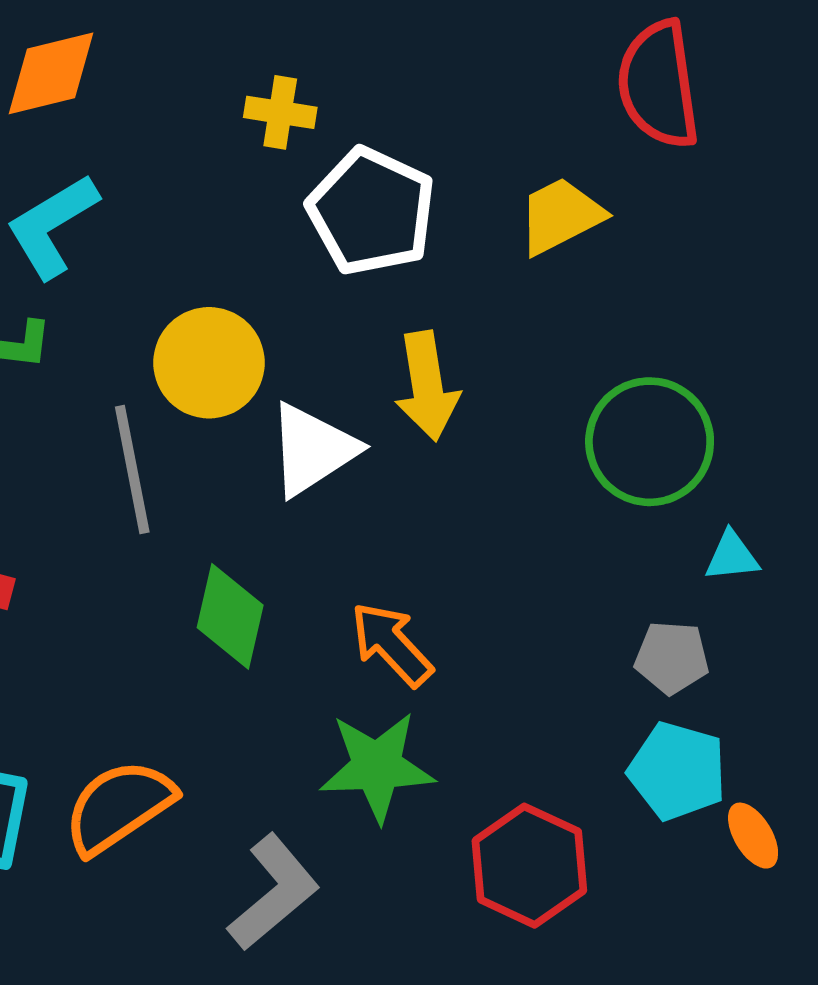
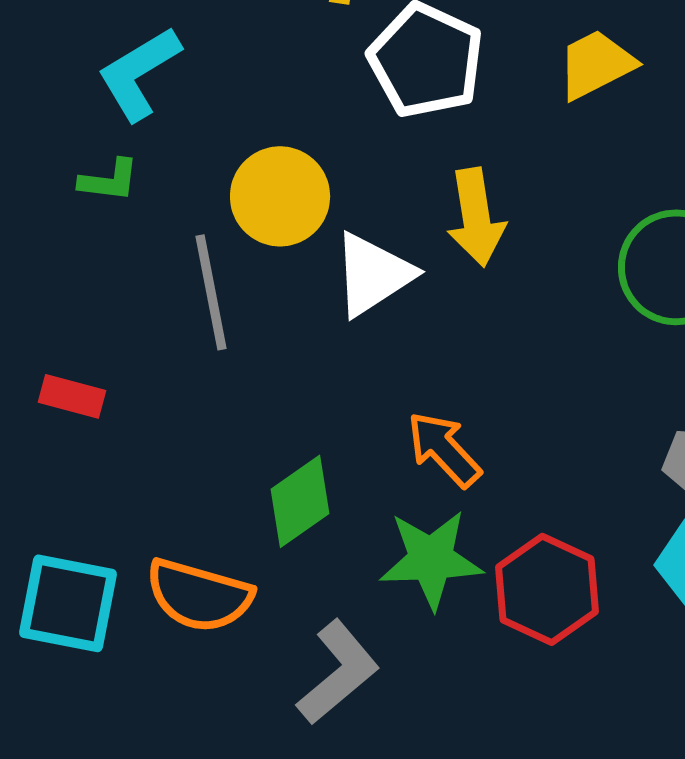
green diamond: (230, 616) -> (300, 501), moved, turned 42
orange semicircle: (119, 807) -> (199, 595), turned -130
red hexagon: (529, 866) -> (547, 589), moved

